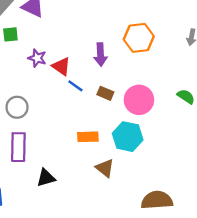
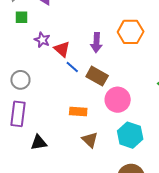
brown rectangle: (105, 93) -> (97, 76), size x1.5
pink circle: (139, 100) -> (118, 100), moved
cyan hexagon: (128, 137) -> (130, 135), moved

